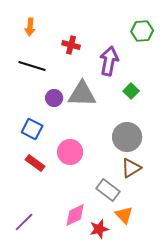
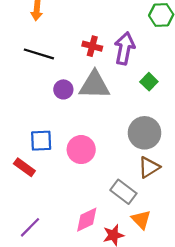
red cross: (71, 45) -> (92, 46), moved
blue square: (32, 129) -> (41, 141), moved, turned -30
red rectangle: (35, 163) -> (24, 167), moved

